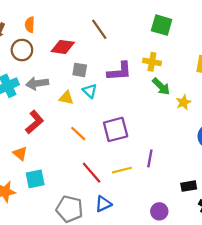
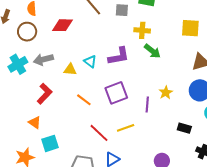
gray square: (80, 70) -> (122, 10), moved
purple L-shape: (119, 71) -> (119, 56), moved
yellow star: (183, 102) -> (166, 93), moved
purple line: (150, 158) -> (147, 104), moved
black rectangle: (189, 186) -> (184, 128), moved, turned 32

